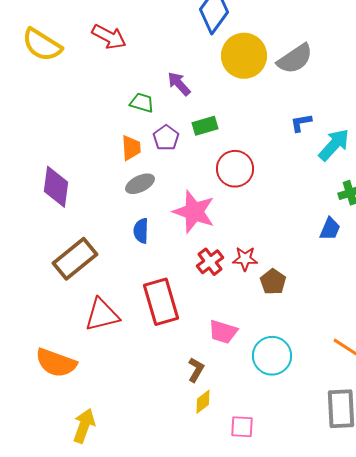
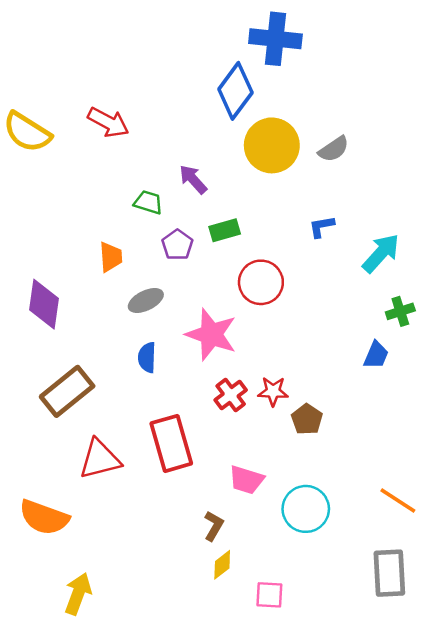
gray semicircle: (295, 59) -> (334, 149), size x0.7
blue L-shape: (301, 123) -> (322, 227), moved
orange trapezoid: (131, 148) -> (111, 257), moved

